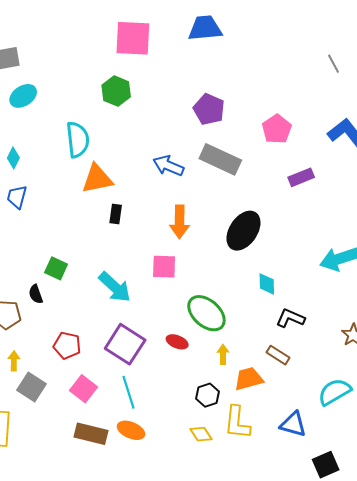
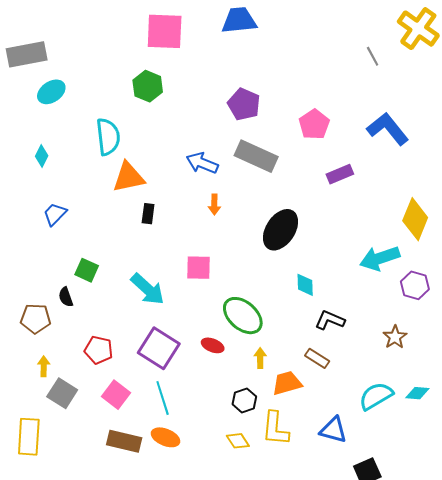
blue trapezoid: (17, 197) -> (55, 214), moved, turned 30
orange arrow: (180, 222) -> (214, 205), moved, size x0.6

